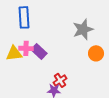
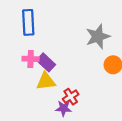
yellow triangle: (14, 53) -> (46, 81), moved

